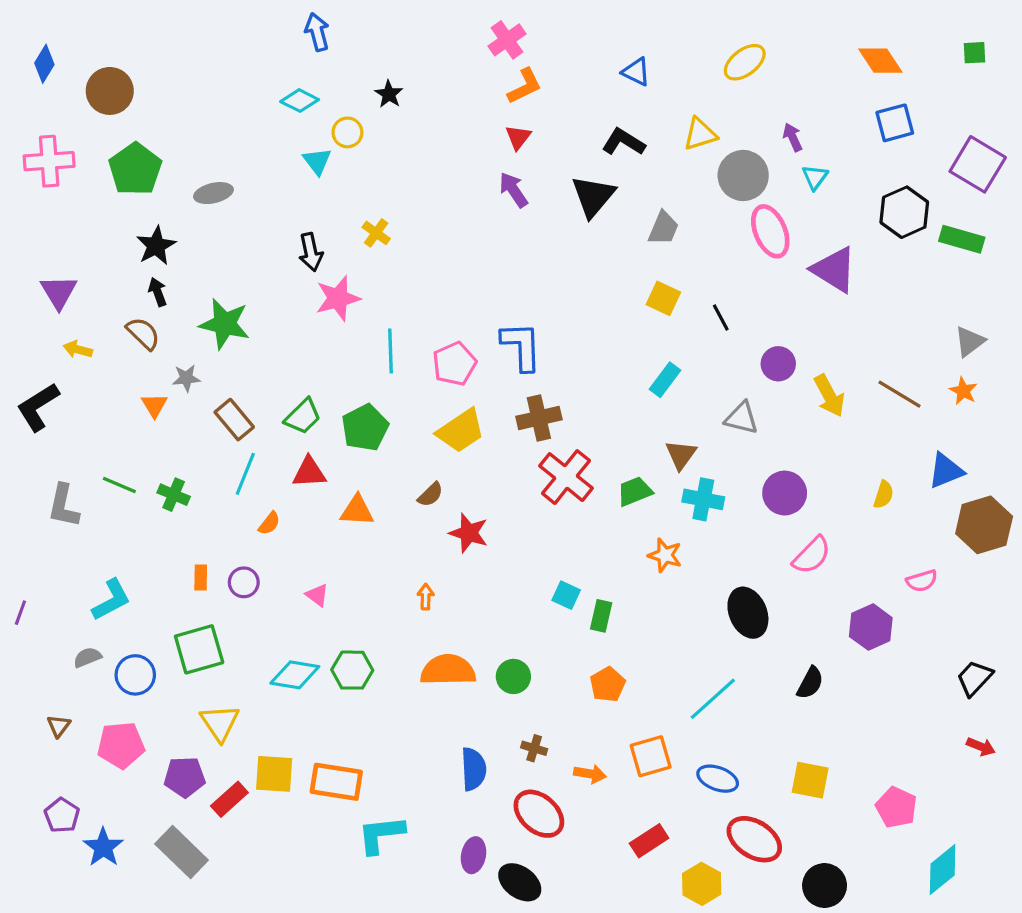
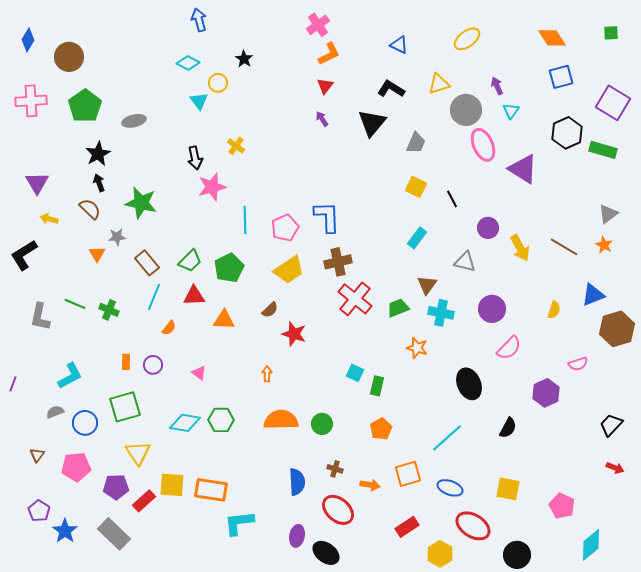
purple arrow: (513, 190) -> (322, 119), size x0.7

